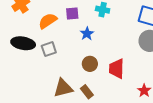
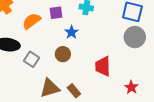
gray square: (49, 49) -> (31, 59), moved, turned -35
brown circle: (90, 64) -> (63, 54), moved

